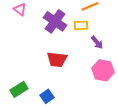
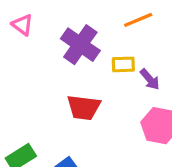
yellow rectangle: (81, 25) -> (123, 64), moved

